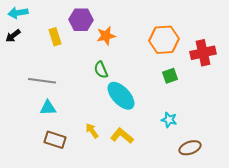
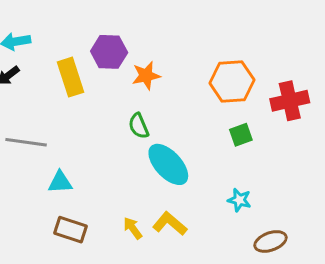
yellow rectangle: (55, 37) -> (71, 77), size x1.4
gray line: (42, 81) -> (26, 142), moved
yellow arrow: (92, 131) -> (133, 228), moved

